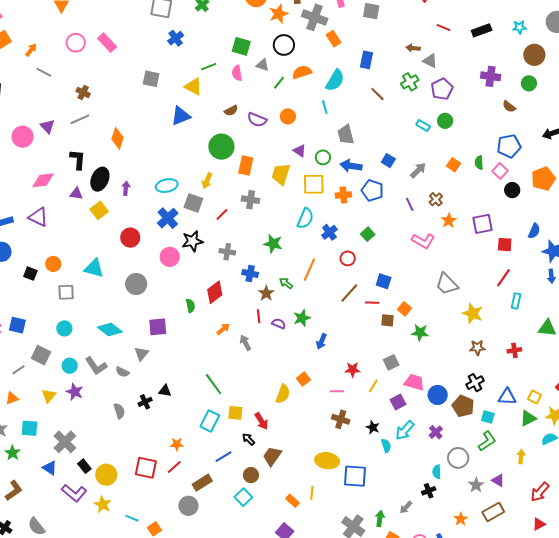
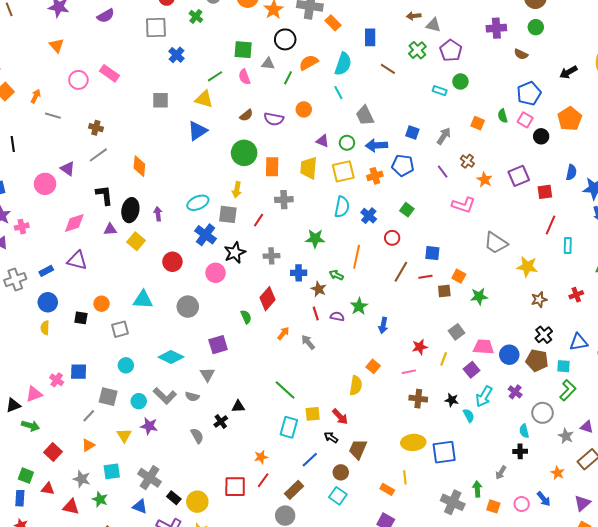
black cross: (429, 491) -> (520, 451), turned 32

